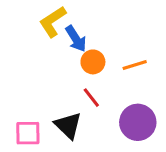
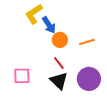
black triangle: (68, 125) -> (59, 81), moved
pink square: (28, 133) -> (22, 76), moved

